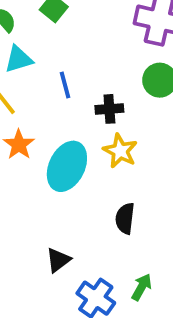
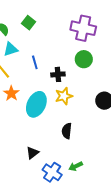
yellow star: (120, 151) -> (64, 96), turned 30
green arrow: (142, 287) -> (76, 166), turned -144

